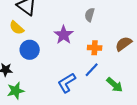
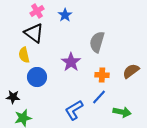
gray semicircle: (90, 15) -> (97, 42), size x1.5
yellow semicircle: (17, 28) -> (24, 55), turned 35
green arrow: (115, 85) -> (122, 112), turned -30

